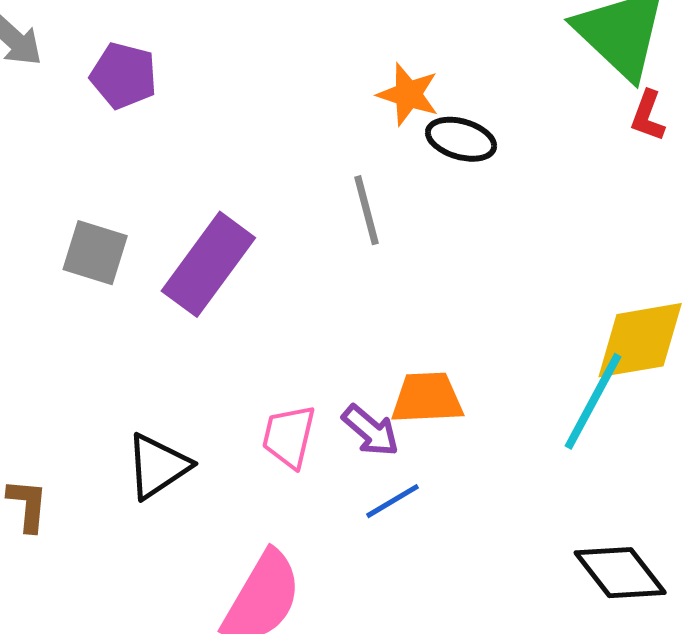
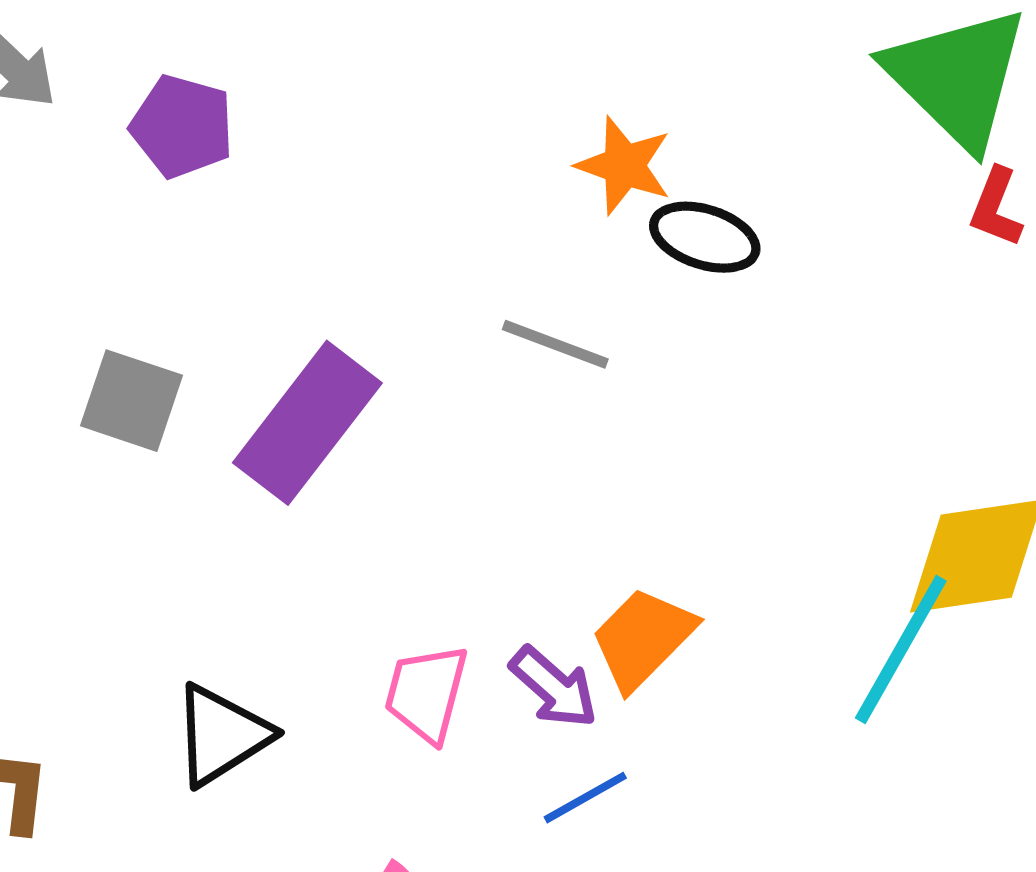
gray line: (367, 210) -> (555, 344), turned -56
orange trapezoid: (427, 398) -> (643, 638), turned -44

